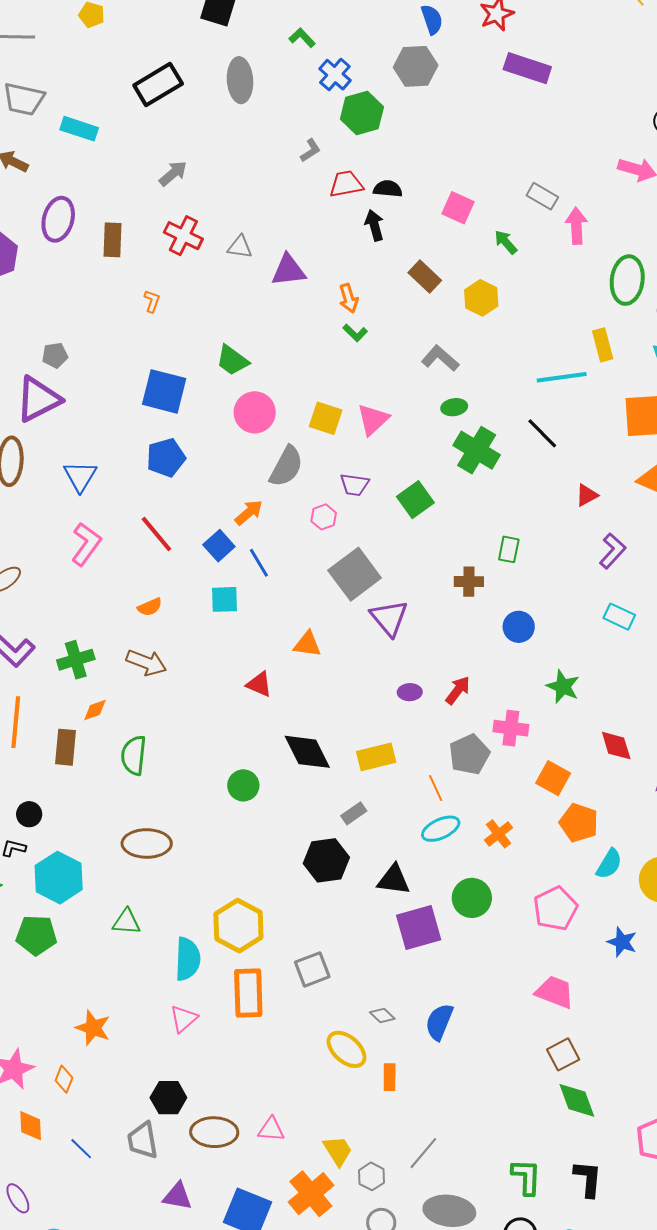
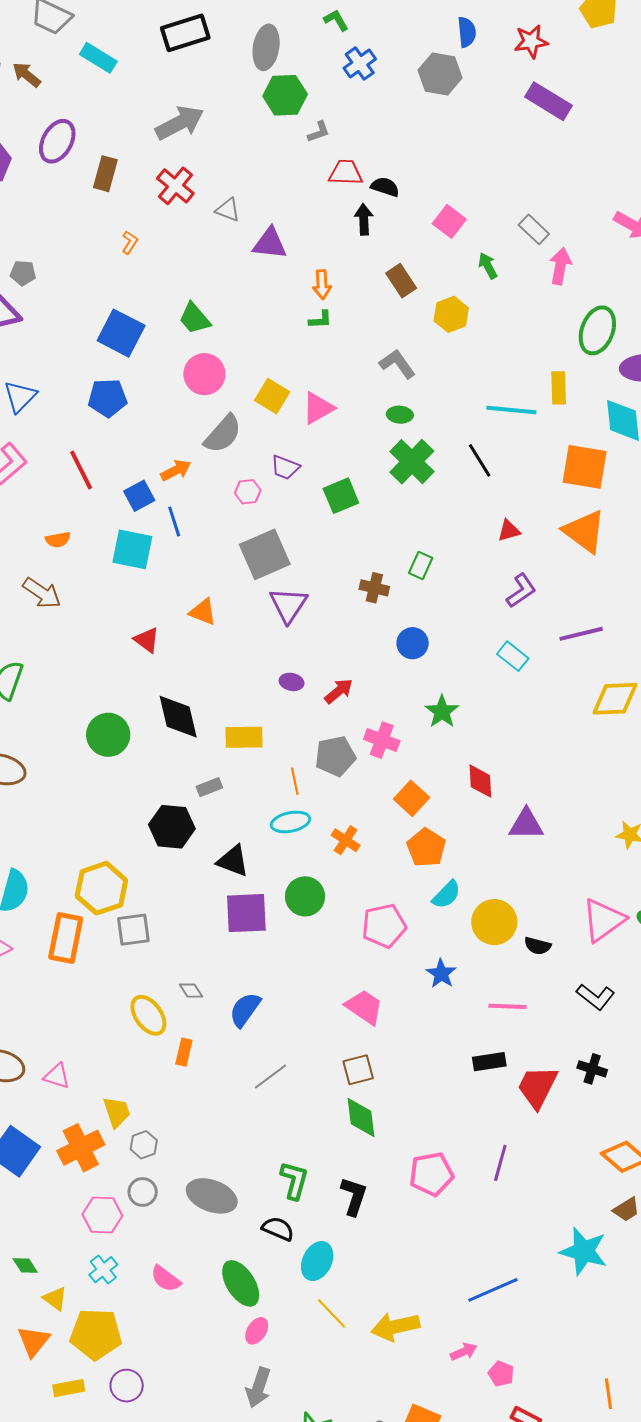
green hexagon: (362, 113) -> (285, 95), moved
gray arrow: (173, 173) -> (180, 123), size x1.6
green L-shape: (355, 333) -> (320, 320), turned -60
cyan square: (224, 599) -> (132, 549), size x1.4
green circle: (243, 785) -> (108, 735), size x1.4
orange cross: (499, 834) -> (346, 840), turned -32
yellow hexagon: (238, 926) -> (101, 888), moved
gray line: (423, 1153) -> (271, 1077), moved

